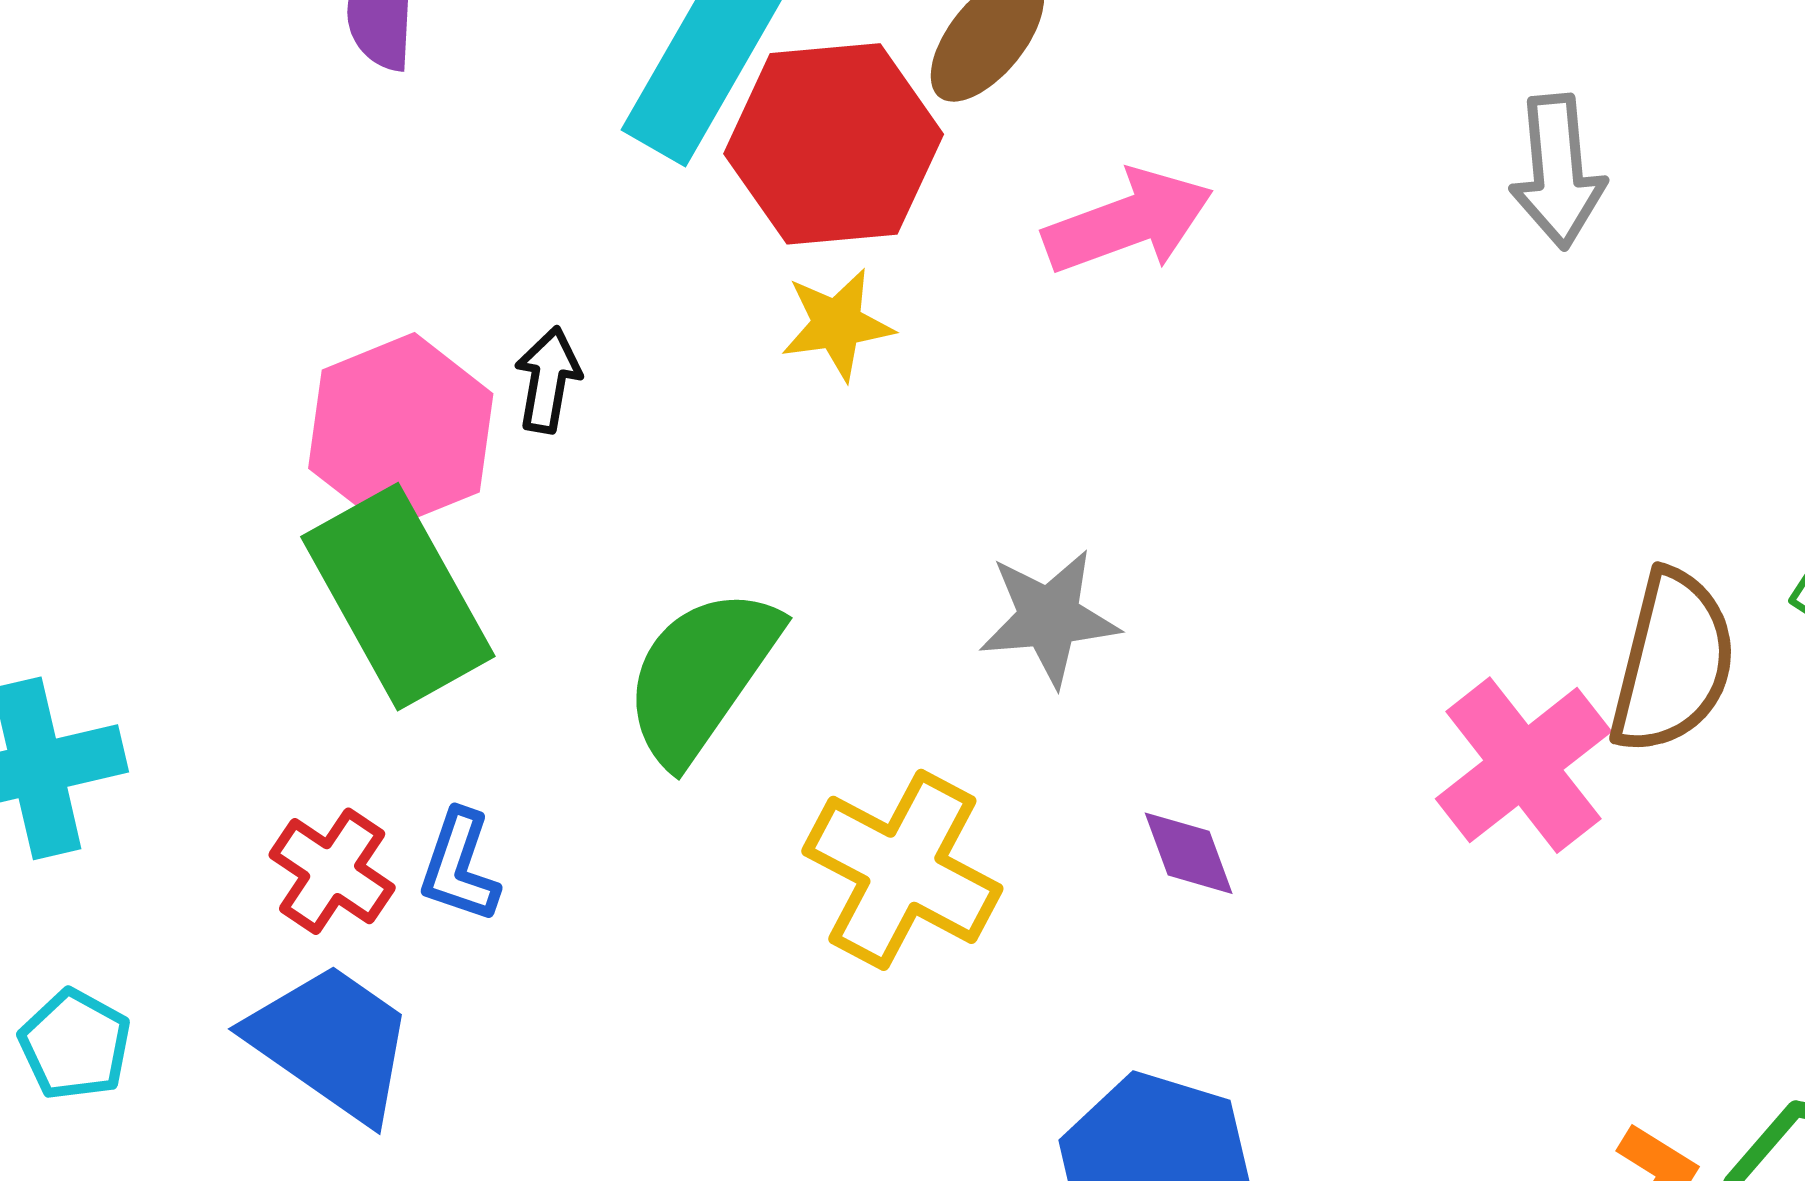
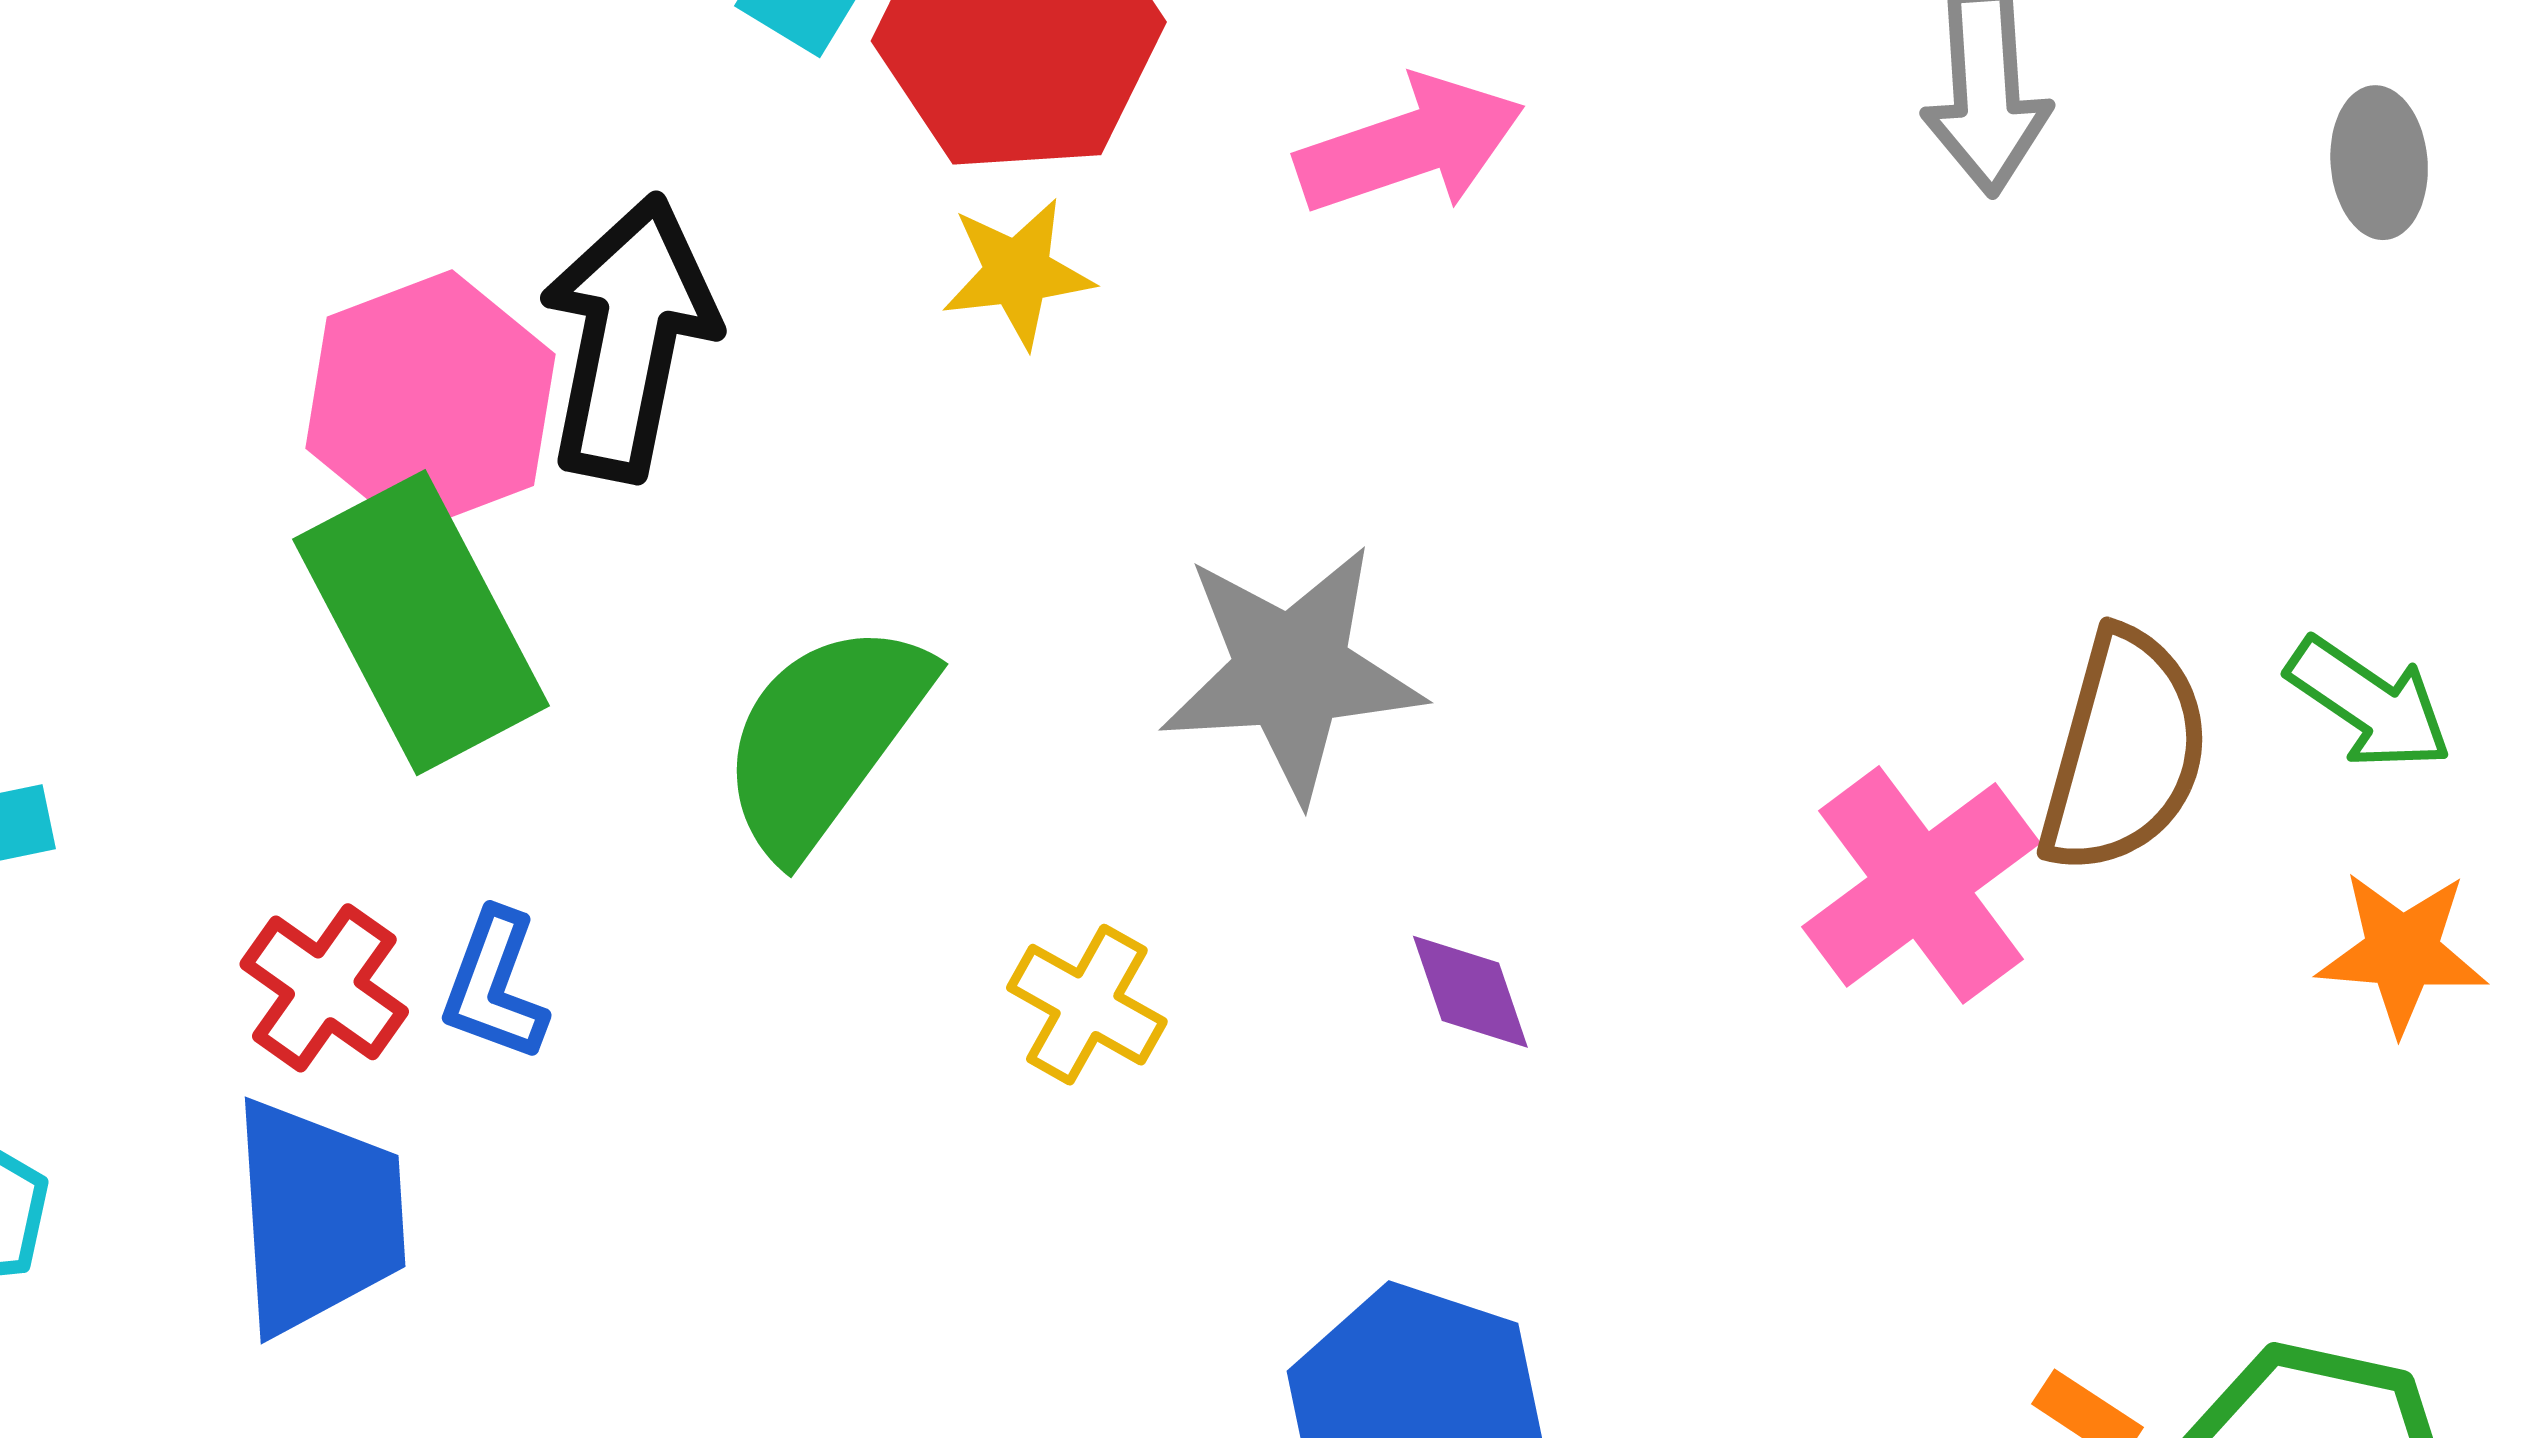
black arrow: (548, 380) -> (629, 338), size x2.0
gray star: (1049, 618) -> (1291, 672), size x1.4
yellow cross: (902, 870) -> (1087, 1005), size x0.6
blue trapezoid: (332, 1042) -> (318, 1216), turned 50

